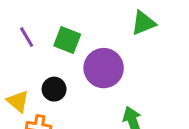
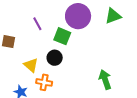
green square: (67, 40) -> (62, 36), moved
purple circle: (104, 68) -> (78, 16), moved

